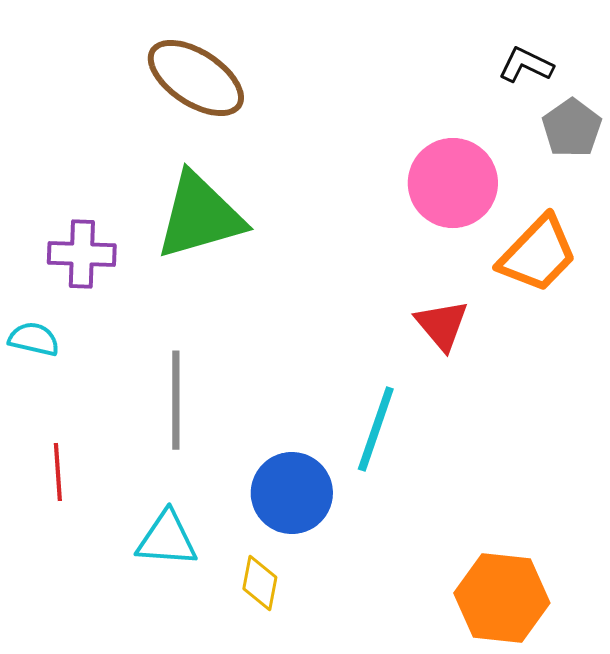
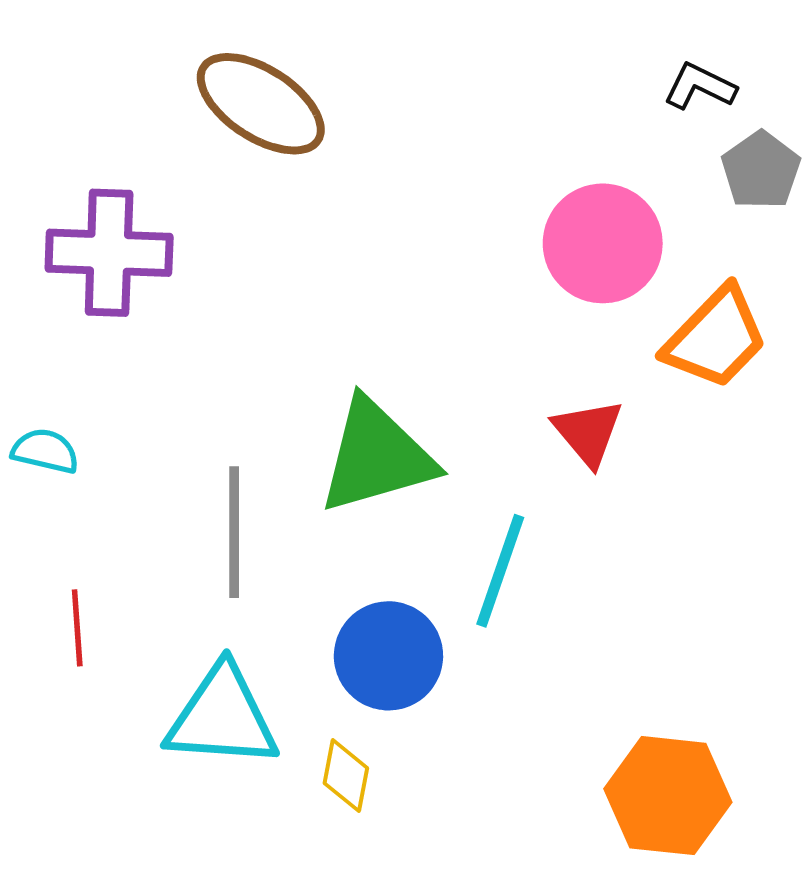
green triangle: (200, 216) -> (377, 456), moved
purple cross: (82, 254) -> (109, 253), moved, size x1.4
cyan triangle: (167, 539) -> (222, 717), size x1.4

